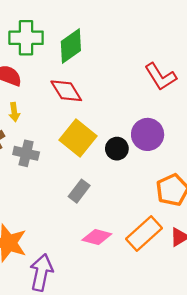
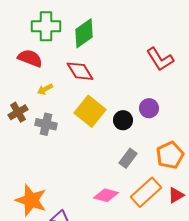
yellow arrow: (14, 112) -> (45, 89), moved, turned 70
purple circle: (148, 134) -> (149, 108), size x0.7
gray rectangle: (79, 191) -> (128, 158), moved

